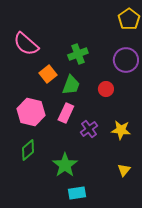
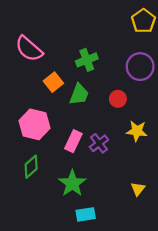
pink rectangle: (66, 113) -> (73, 141), moved
yellow star: (121, 130) -> (137, 131), moved

